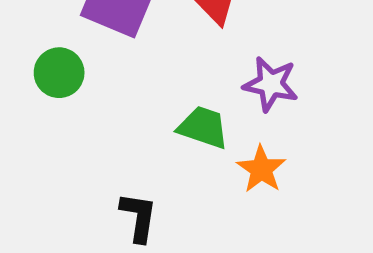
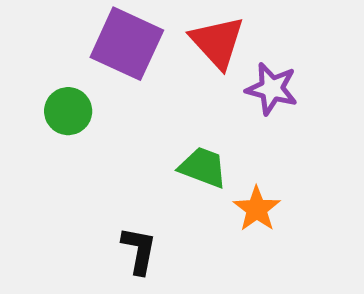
purple star: (271, 84) -> (272, 89), moved

